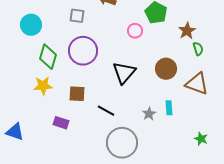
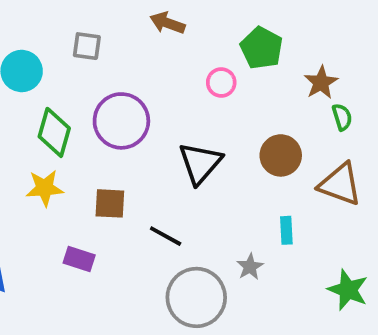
gray square: (77, 16) -> (87, 46), moved
gray star: (149, 114) -> (250, 267), moved
green star: (201, 139) -> (348, 290), size x1.5

